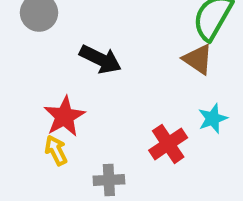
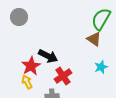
black arrow: (100, 59) -> (48, 56), moved
red cross: (168, 144) -> (63, 76), moved

